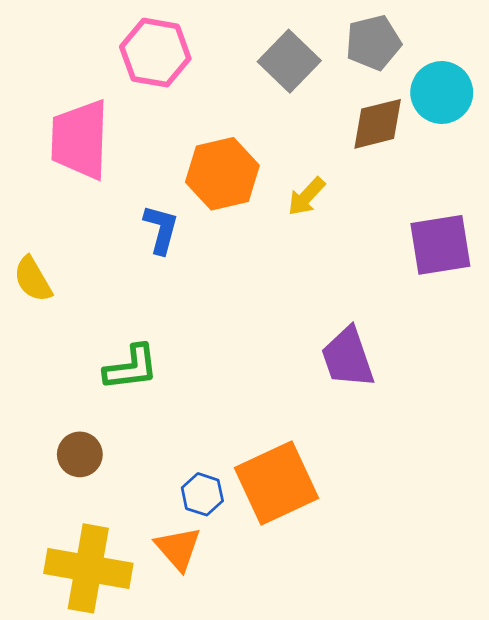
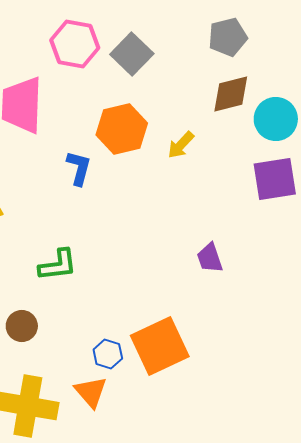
gray square: (289, 61) -> (132, 54), moved
cyan circle: (442, 93) -> (276, 119), moved
purple trapezoid: (348, 358) -> (210, 258), size x0.7

